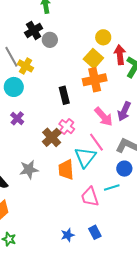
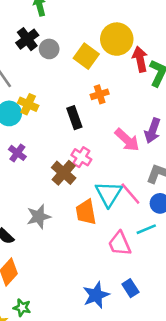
yellow circle: (103, 37) -> (117, 39), size x1.6
yellow square: (93, 59) -> (86, 56), moved
yellow cross: (26, 66) -> (28, 104), moved
orange cross: (95, 80) -> (100, 94), moved, size x0.6
pink line: (96, 142) -> (130, 194), moved
blue star: (68, 235) -> (96, 295), size x1.5

